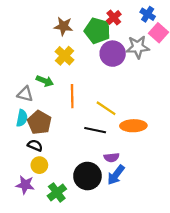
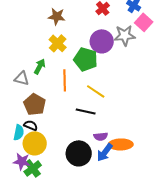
green pentagon: (97, 31) -> (86, 59), moved
green arrow: (45, 81) -> (40, 66), turned -84
cyan semicircle: (22, 118) -> (19, 132), moved
orange ellipse: (133, 126) -> (121, 144), moved
yellow circle: (39, 165) -> (35, 143), size x1.5
green cross: (57, 192) -> (33, 168), moved

